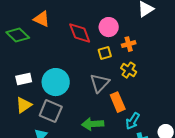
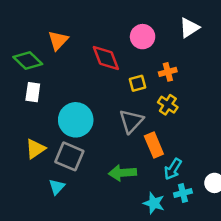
orange triangle: (42, 19) -> (58, 40), turned 48
pink circle: (109, 27) -> (143, 37), moved
white rectangle: (24, 79) -> (33, 92), moved, turned -70

